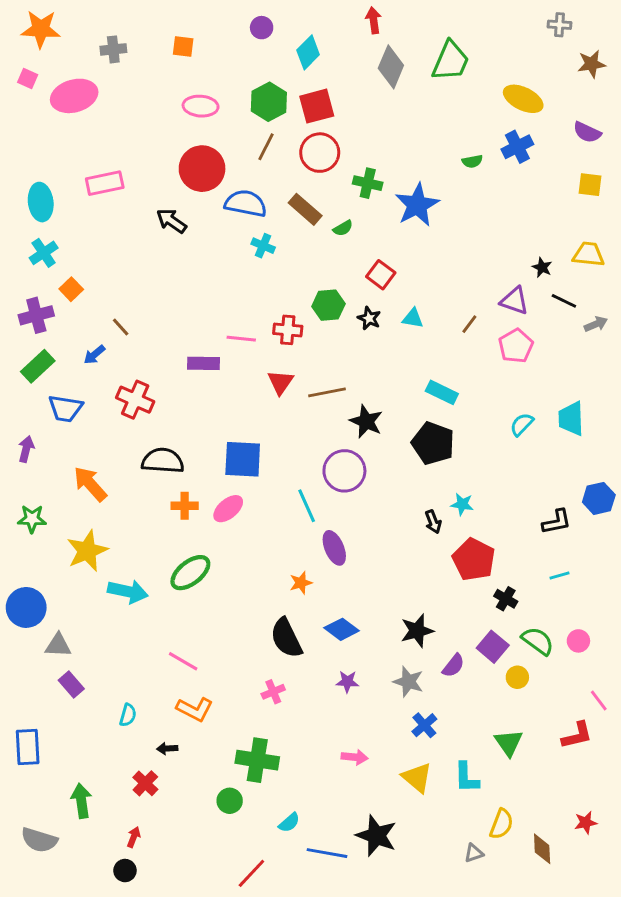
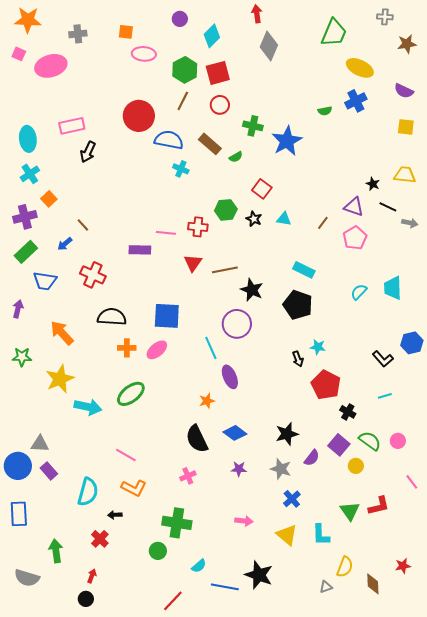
green trapezoid: (451, 61) -> (334, 33), moved
pink ellipse: (201, 106) -> (144, 54), moved
red circle: (320, 153) -> (220, 105), size x0.7
black arrow: (171, 221) -> (88, 152), moved, turned -100
gray arrow: (596, 324) -> (410, 223), turned 35
black L-shape: (557, 522) -> (383, 359), turned 60
blue circle: (26, 607) -> (18, 466), moved
cyan semicircle: (128, 715) -> (88, 492), size x1.8
red L-shape: (577, 735) -> (379, 506), moved

